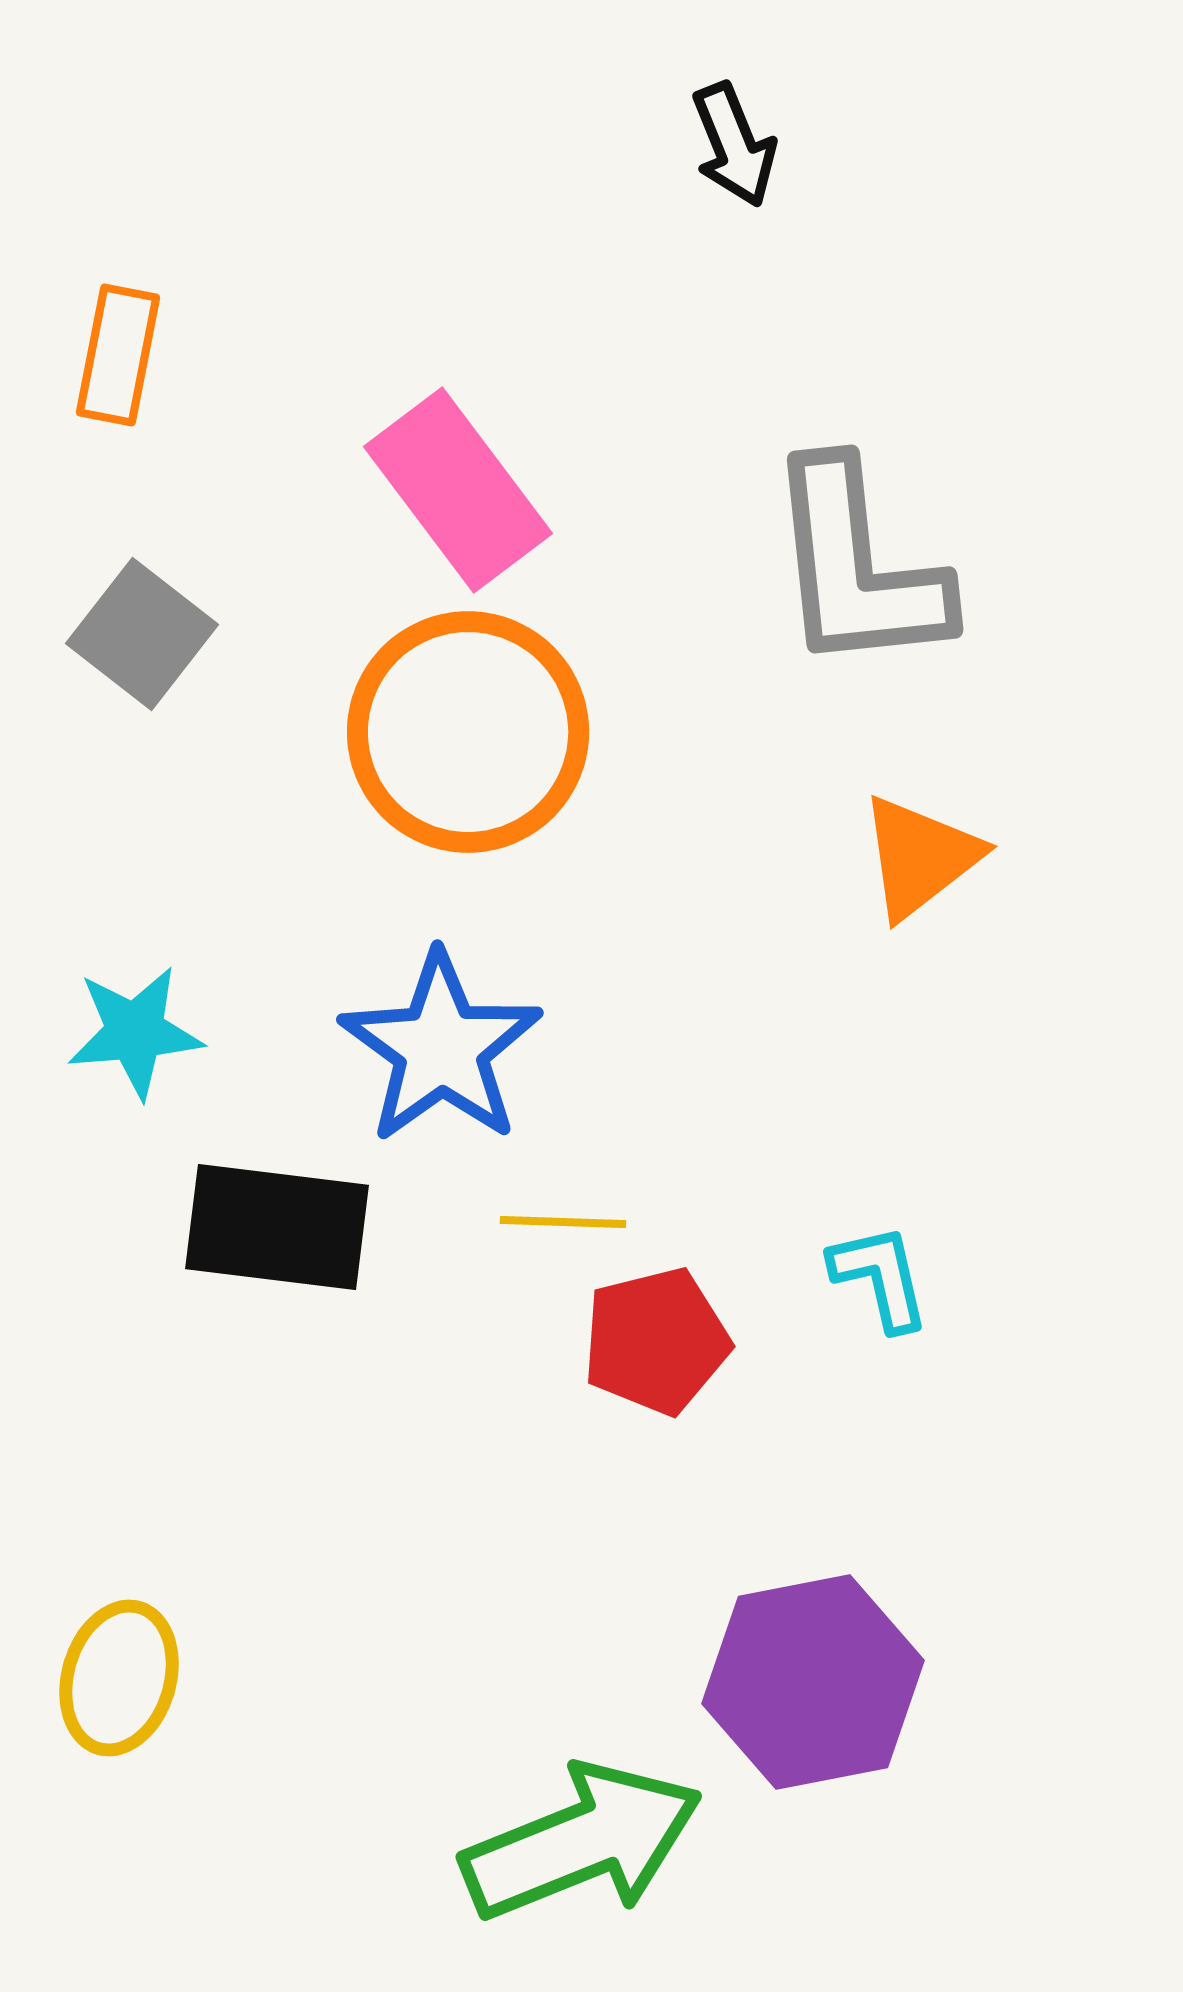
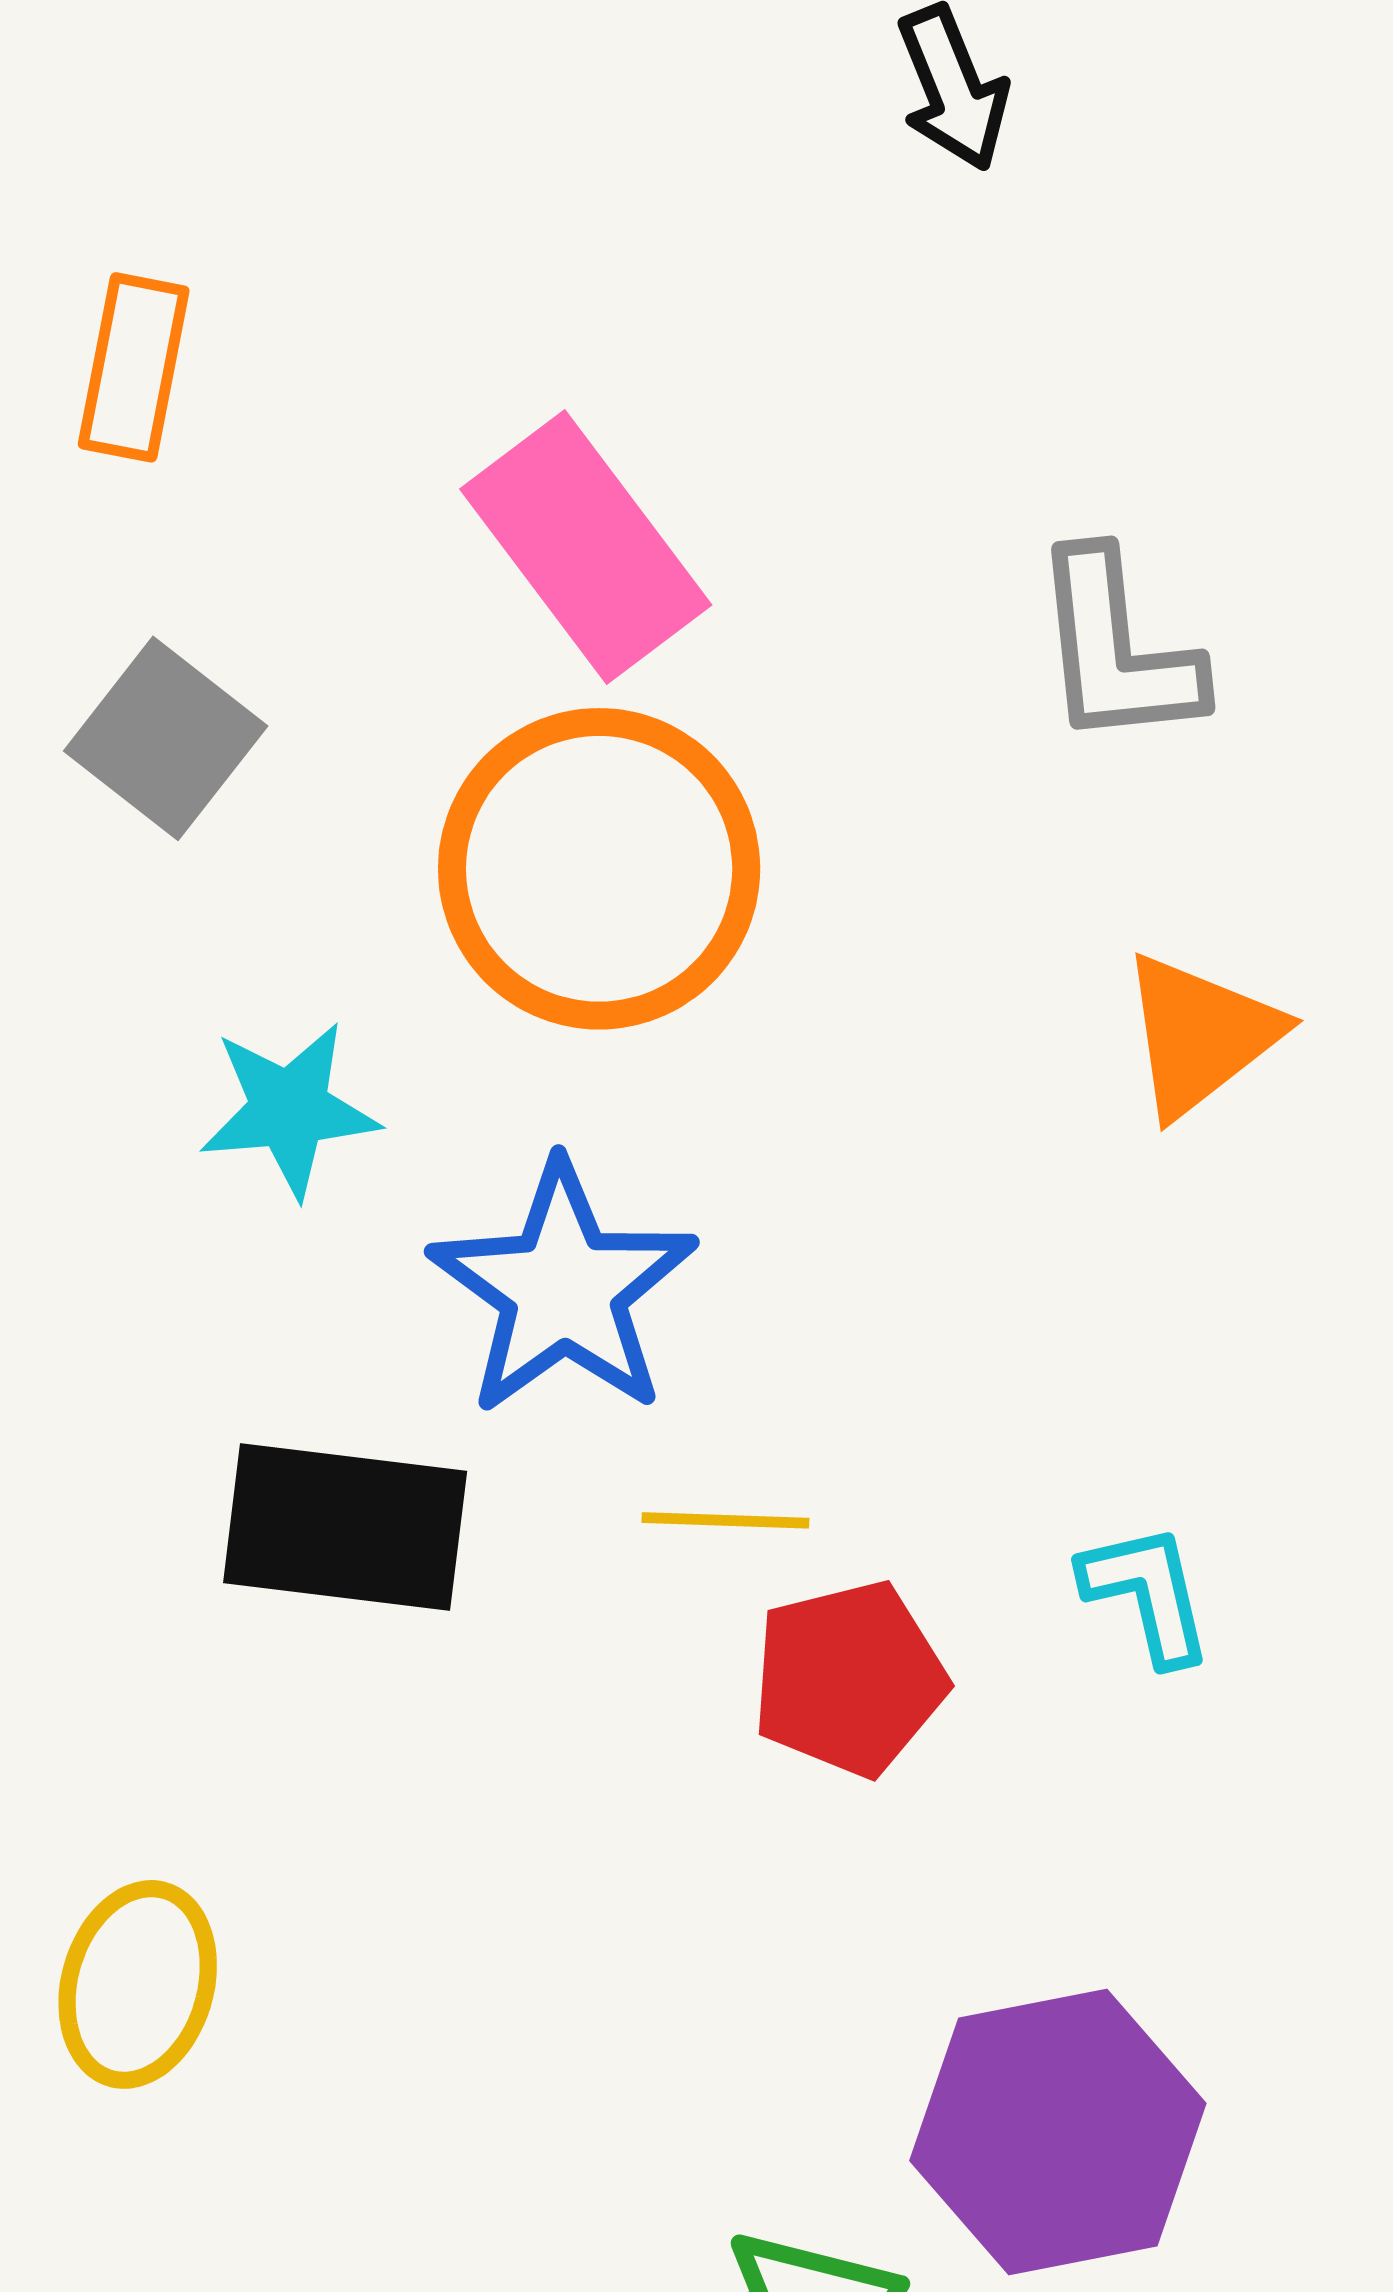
gray L-shape: (857, 567) -> (1116, 649), size x0.7
cyan star: (135, 1032) -> (289, 1109), moved
yellow ellipse: (119, 1678) -> (138, 1984), moved

